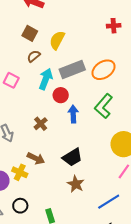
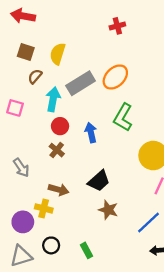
red circle: (61, 95) -> (60, 126), moved

